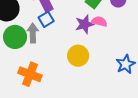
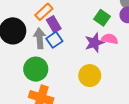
gray arrow: (33, 33) -> (40, 38), moved
green circle: (15, 37) -> (36, 69), moved

